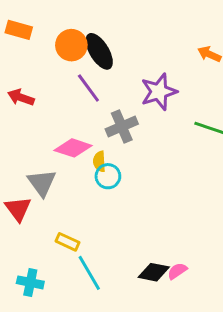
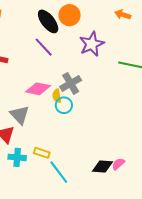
orange circle: (71, 45) -> (70, 15), moved
gray cross: (122, 126) -> (71, 83), moved
cyan cross: (30, 282) -> (17, 157), moved

